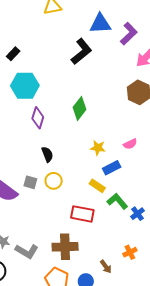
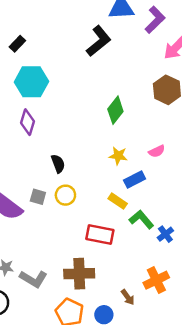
green diamond: (80, 108) -> (115, 110), moved
purple diamond: (38, 118) -> (27, 122), moved
orange cross: (130, 252) -> (156, 280), size x1.5

